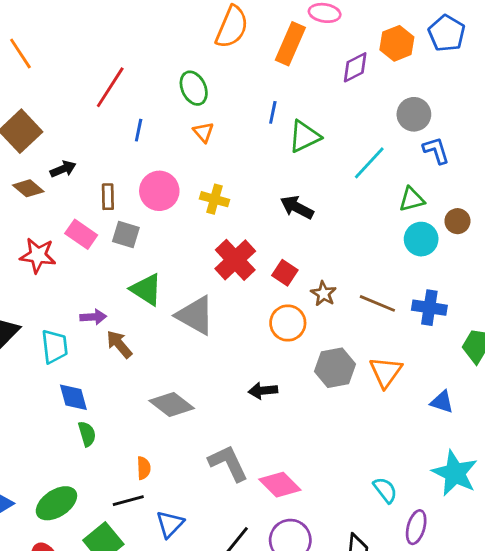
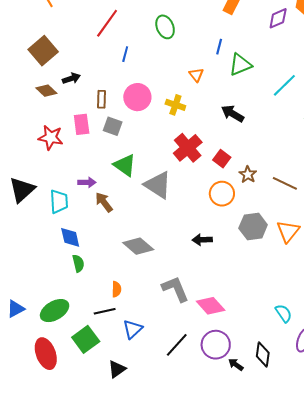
orange triangle: (203, 132) -> (196, 75), moved
pink rectangle: (81, 234) -> (82, 124), turned 45

